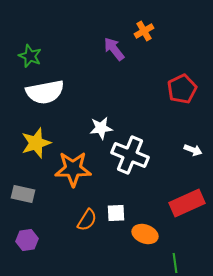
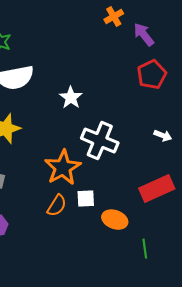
purple arrow: (114, 49) -> (144, 35), moved
white star: (101, 128) -> (71, 98), moved, turned -30
orange star: (73, 169) -> (63, 168), moved, turned -30

